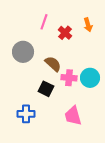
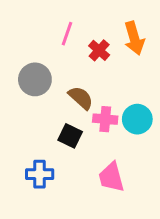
orange arrow: (88, 25) -> (134, 38), size x1.5

